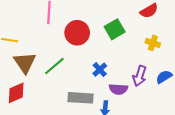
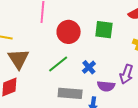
green square: (115, 29) -> (104, 30), turned 36
green line: (54, 66) -> (58, 64), moved

